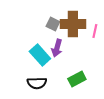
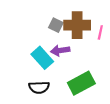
purple arrow: (57, 48) -> (60, 50), turned 66
green rectangle: (77, 79) -> (81, 83), size x1.4

